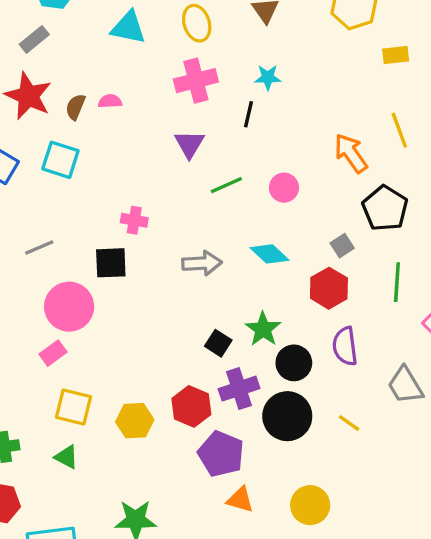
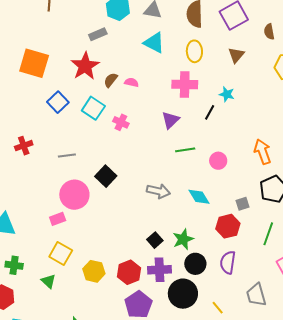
pink cross: (134, 220) -> (121, 122), moved
black square: (111, 263) -> (106, 176), turned 30

